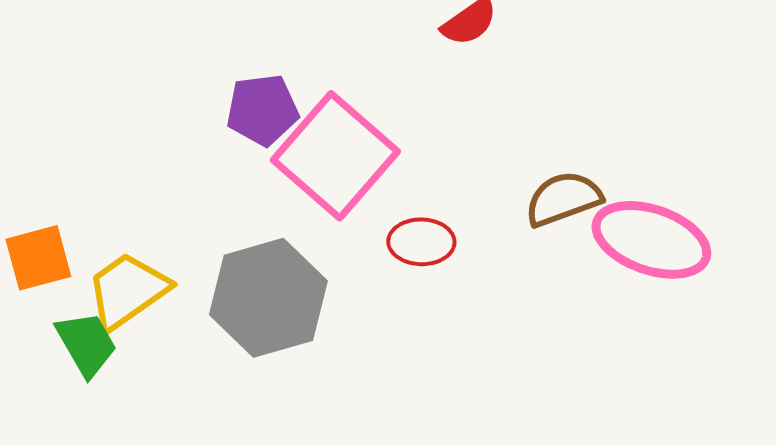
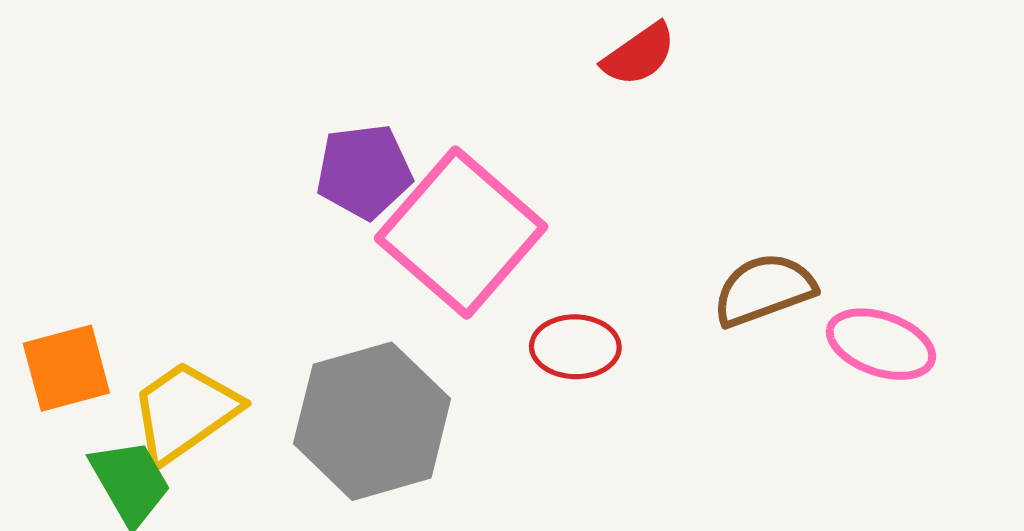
pink ellipse: (651, 240) -> (881, 344), size x0.7

